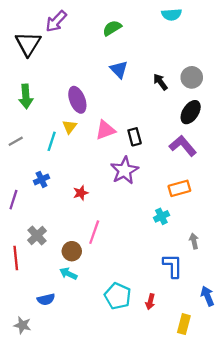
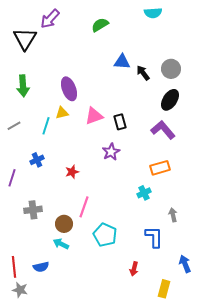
blue triangle: (119, 70) -> (122, 62), moved, turned -42
yellow triangle: (70, 127) -> (62, 113), turned 40
purple star: (124, 170) -> (111, 152), size x0.7
gray cross: (37, 235) -> (33, 210), turned 36
red line: (16, 258) -> (14, 267), moved
cyan pentagon: (118, 296) -> (105, 235), moved

